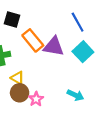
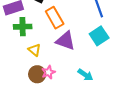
purple triangle: (54, 46) -> (65, 41), moved
brown circle: (20, 93) -> (37, 74), moved

